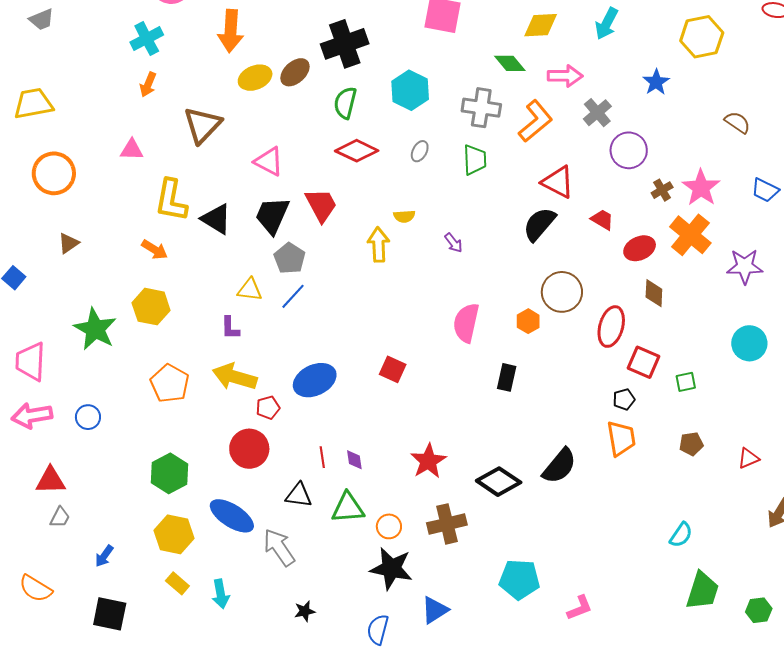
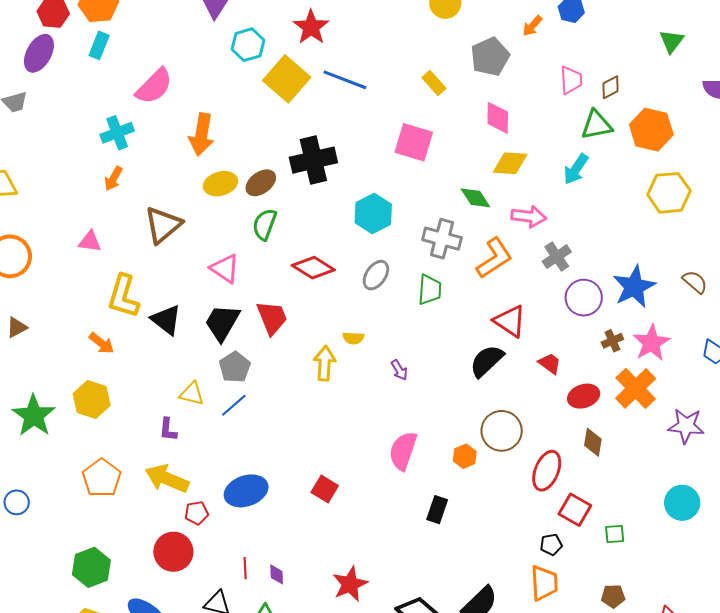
blue star: (656, 82) -> (634, 287), moved, size x1.6
green semicircle: (345, 103) -> (265, 224), moved
gray ellipse: (420, 151) -> (376, 275), size x1.4

